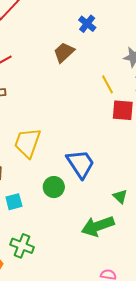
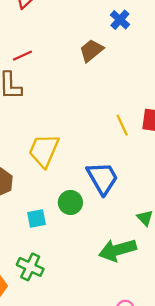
yellow line: (108, 84) -> (122, 125), moved
cyan square: (14, 202) -> (36, 218), moved

